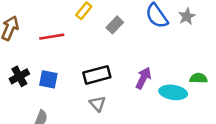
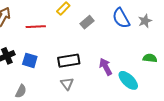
purple arrow: (143, 78) -> (106, 67), turned -60
green semicircle: (198, 78) -> (150, 58), moved
cyan ellipse: (173, 92) -> (128, 80), turned 30

